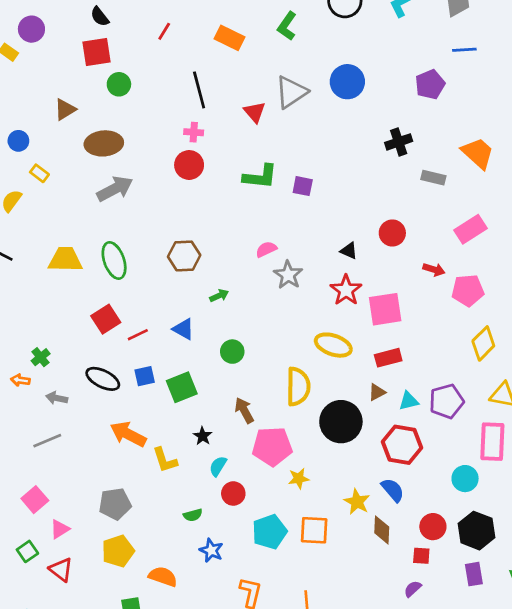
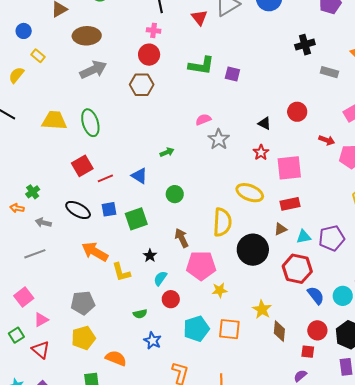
brown hexagon: (184, 256) -> (142, 85), moved
red star: (346, 290) -> (261, 152), size x0.7
blue semicircle: (393, 490) -> (316, 295), moved

